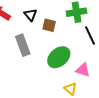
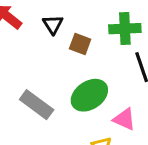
gray rectangle: (23, 45) -> (37, 105), moved, turned -40

